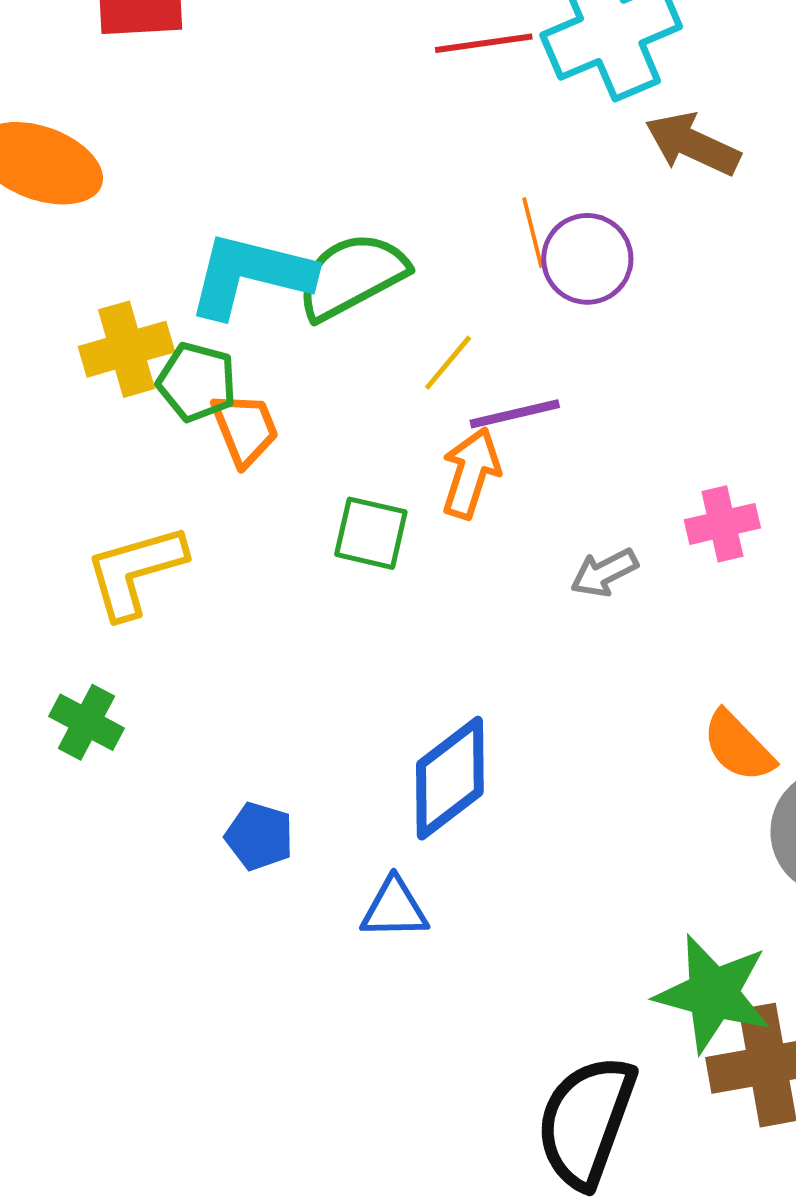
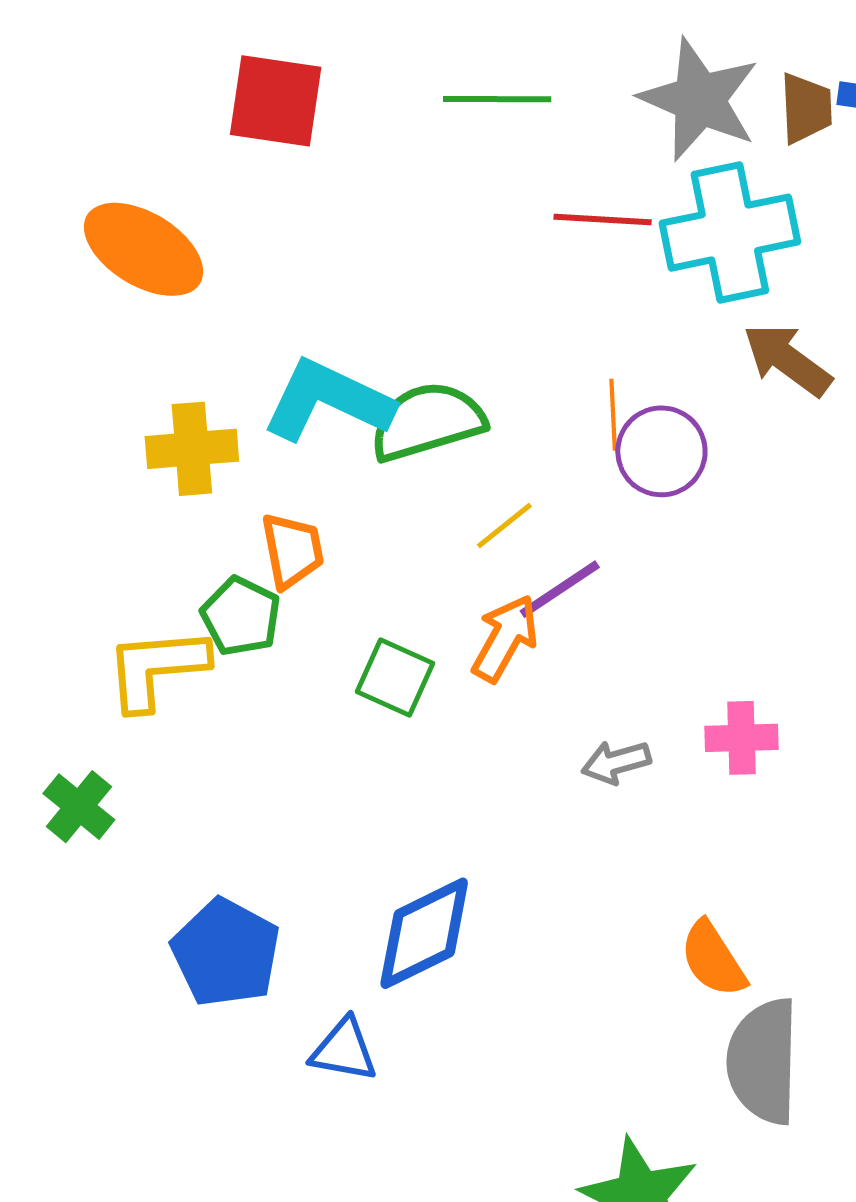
green pentagon: (197, 382) -> (241, 616), moved
purple line: (515, 414) -> (560, 589), turned -32
blue pentagon: (259, 836) -> (226, 953), size x1.6

